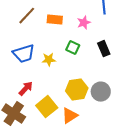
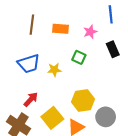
brown line: (27, 16) -> (32, 25), turned -36
black rectangle: (104, 49) -> (113, 49), moved
gray circle: (101, 92) -> (106, 117), moved

